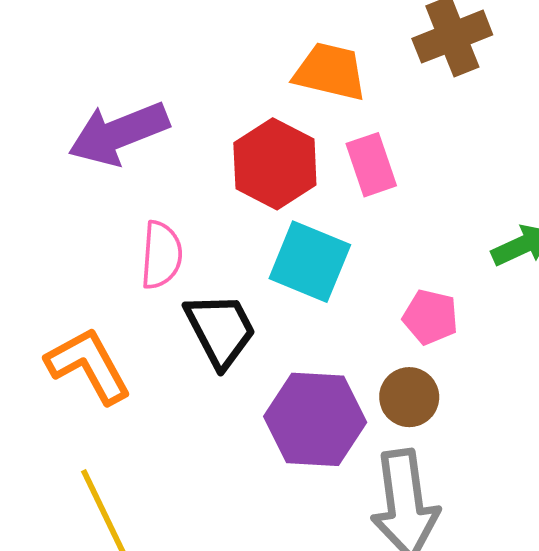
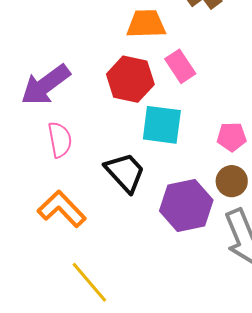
pink semicircle: (161, 255) -> (60, 140), moved

